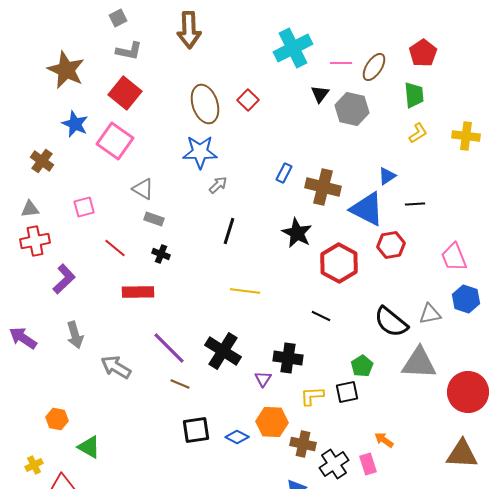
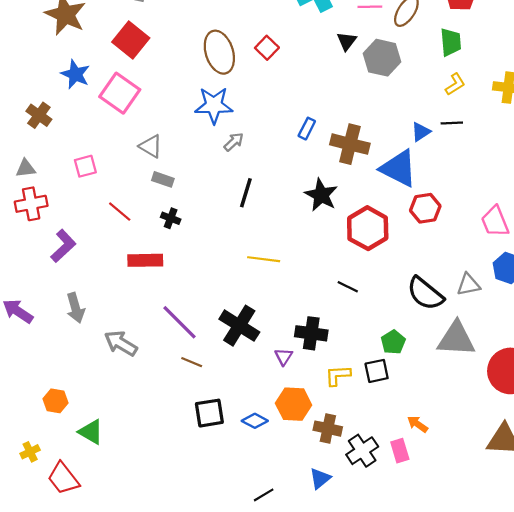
black line: (415, 204) -> (452, 123), moved

